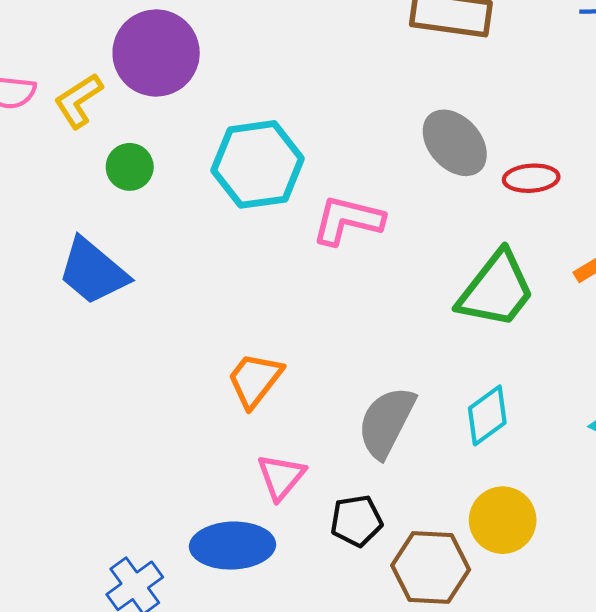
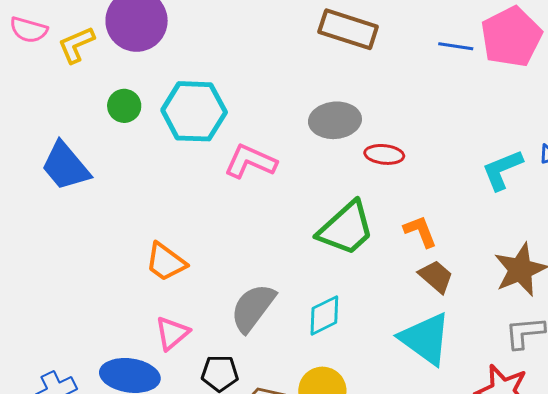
gray ellipse: (455, 143) -> (335, 120), turned -63
green circle: (130, 167) -> (124, 106), moved
orange trapezoid: (255, 380) -> (166, 262), turned -102

